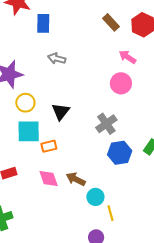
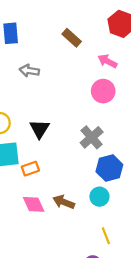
brown rectangle: (111, 22) -> (72, 38), moved
cyan circle: (95, 197) -> (99, 197), moved

